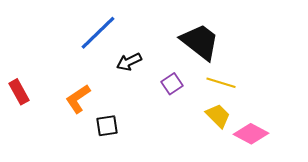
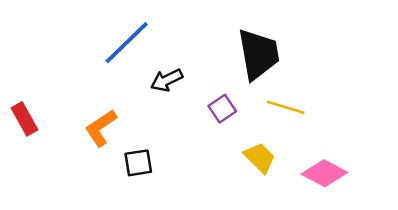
black trapezoid: (200, 42) -> (258, 54), turned 42
yellow trapezoid: (218, 116) -> (260, 158), moved

